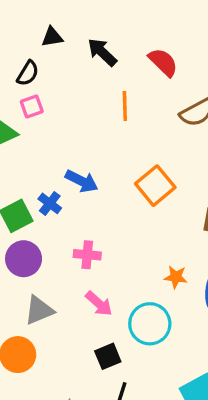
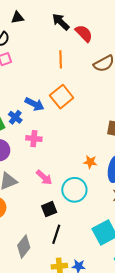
black arrow: (102, 52) -> (61, 22), moved
orange square: (155, 186) -> (62, 97), moved
pink cross: (87, 255) -> (34, 139), moved

